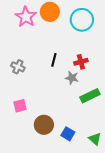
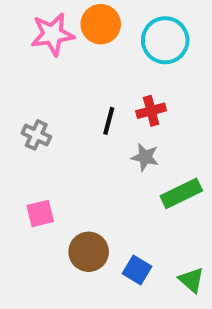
pink star: (26, 17) -> (52, 34), turned 30
red cross: (81, 62) -> (151, 111), moved

